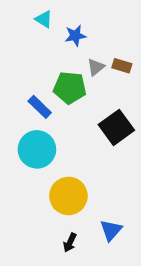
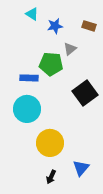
brown rectangle: (122, 66) -> (89, 26), moved
blue rectangle: (40, 107) -> (29, 78), turned -42

